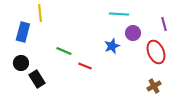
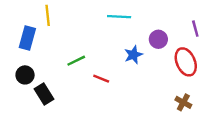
cyan line: (119, 14) -> (119, 17), moved
green line: (64, 51) -> (76, 61), turned -49
brown cross: (154, 86) -> (183, 102), turned -32

